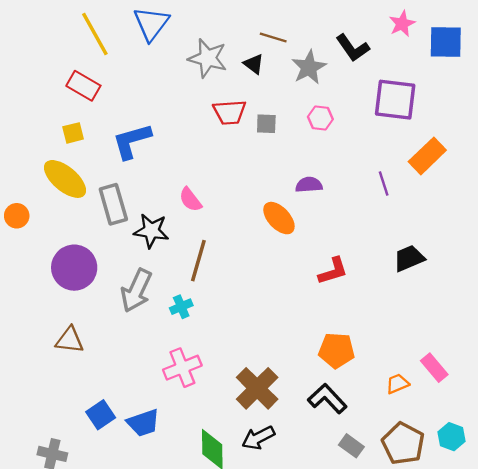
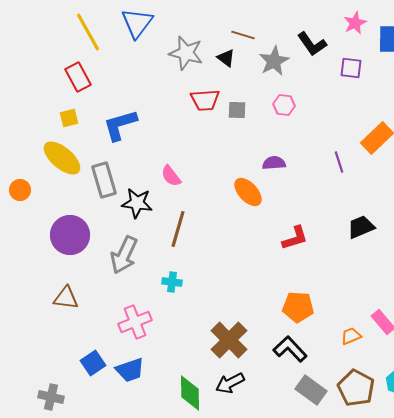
red rectangle: (83, 86) -> (78, 77), turned 32
purple square: (395, 100) -> (351, 68), moved, size x0.6
cyan cross: (181, 307) -> (172, 282), moved, turned 30
pink cross: (182, 368) -> (135, 322), moved
gray rectangle: (351, 446) -> (311, 390), size x1.4

